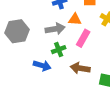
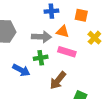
pink rectangle: (83, 38) -> (67, 52), turned 66
brown arrow: (80, 68) -> (58, 80), turned -72

